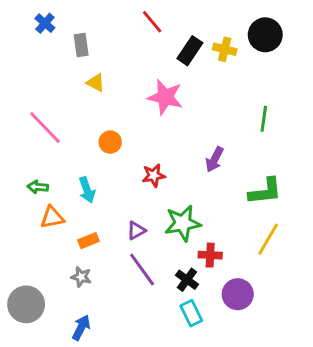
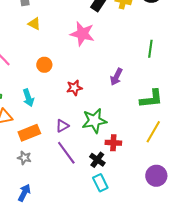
orange rectangle: (88, 241) -> (29, 133), size x1.5
purple circle: (238, 294) -> (156, 176), moved

